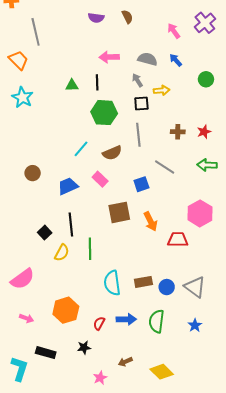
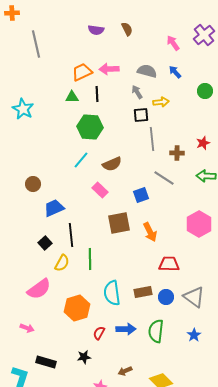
orange trapezoid: (18, 60) -> (82, 72), moved, turned -70
green hexagon: (104, 113) -> (90, 127), moved
brown cross: (178, 132) -> (177, 153), moved
gray line: (138, 135) -> (152, 139), moved
blue trapezoid: (68, 186) -> (54, 208), moved
red trapezoid: (178, 240) -> (169, 264), moved
pink semicircle: (22, 279) -> (39, 289), moved
orange hexagon: (66, 310) -> (77, 308), moved

